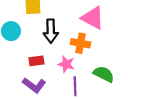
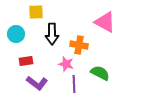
pink triangle: (93, 18) -> (105, 22), moved
red rectangle: (36, 61) -> (26, 61), moved

